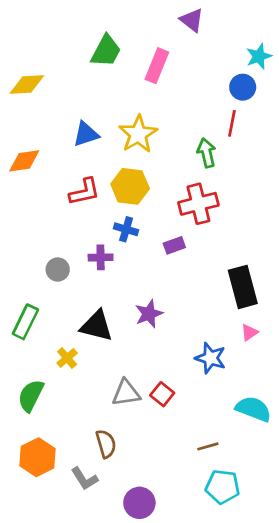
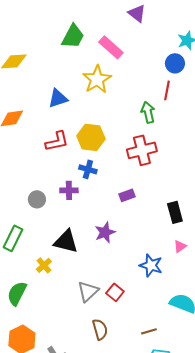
pink rectangle: (157, 66) -> (111, 47), turned -70
yellow star: (138, 134) -> (97, 79), moved
purple rectangle: (174, 245) -> (127, 195), moved
black rectangle: (243, 287) -> (175, 212), size x0.7
gray triangle: (126, 393) -> (88, 291), turned -35
brown semicircle: (106, 444) -> (100, 329), moved

